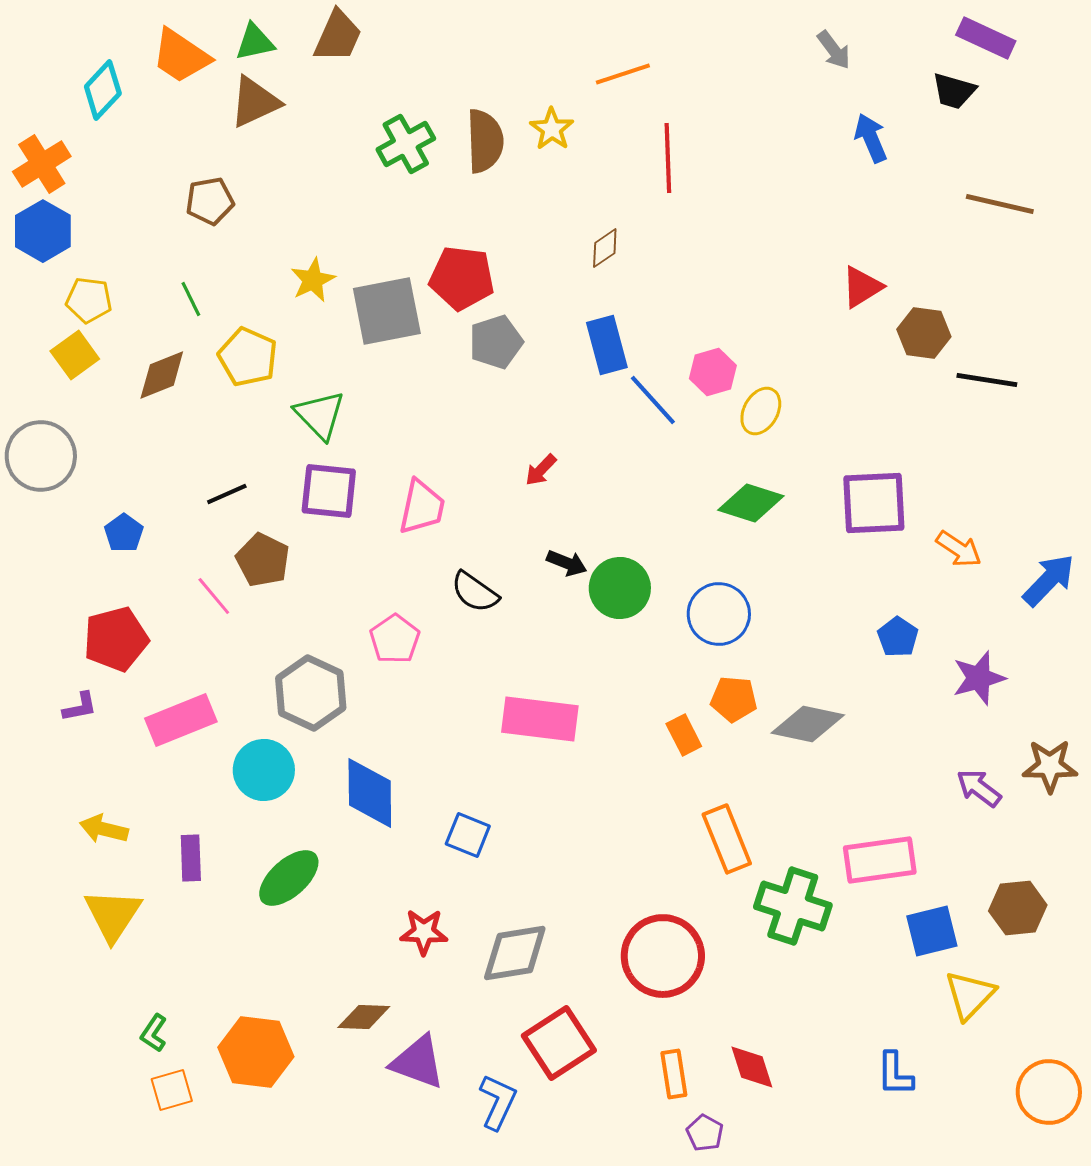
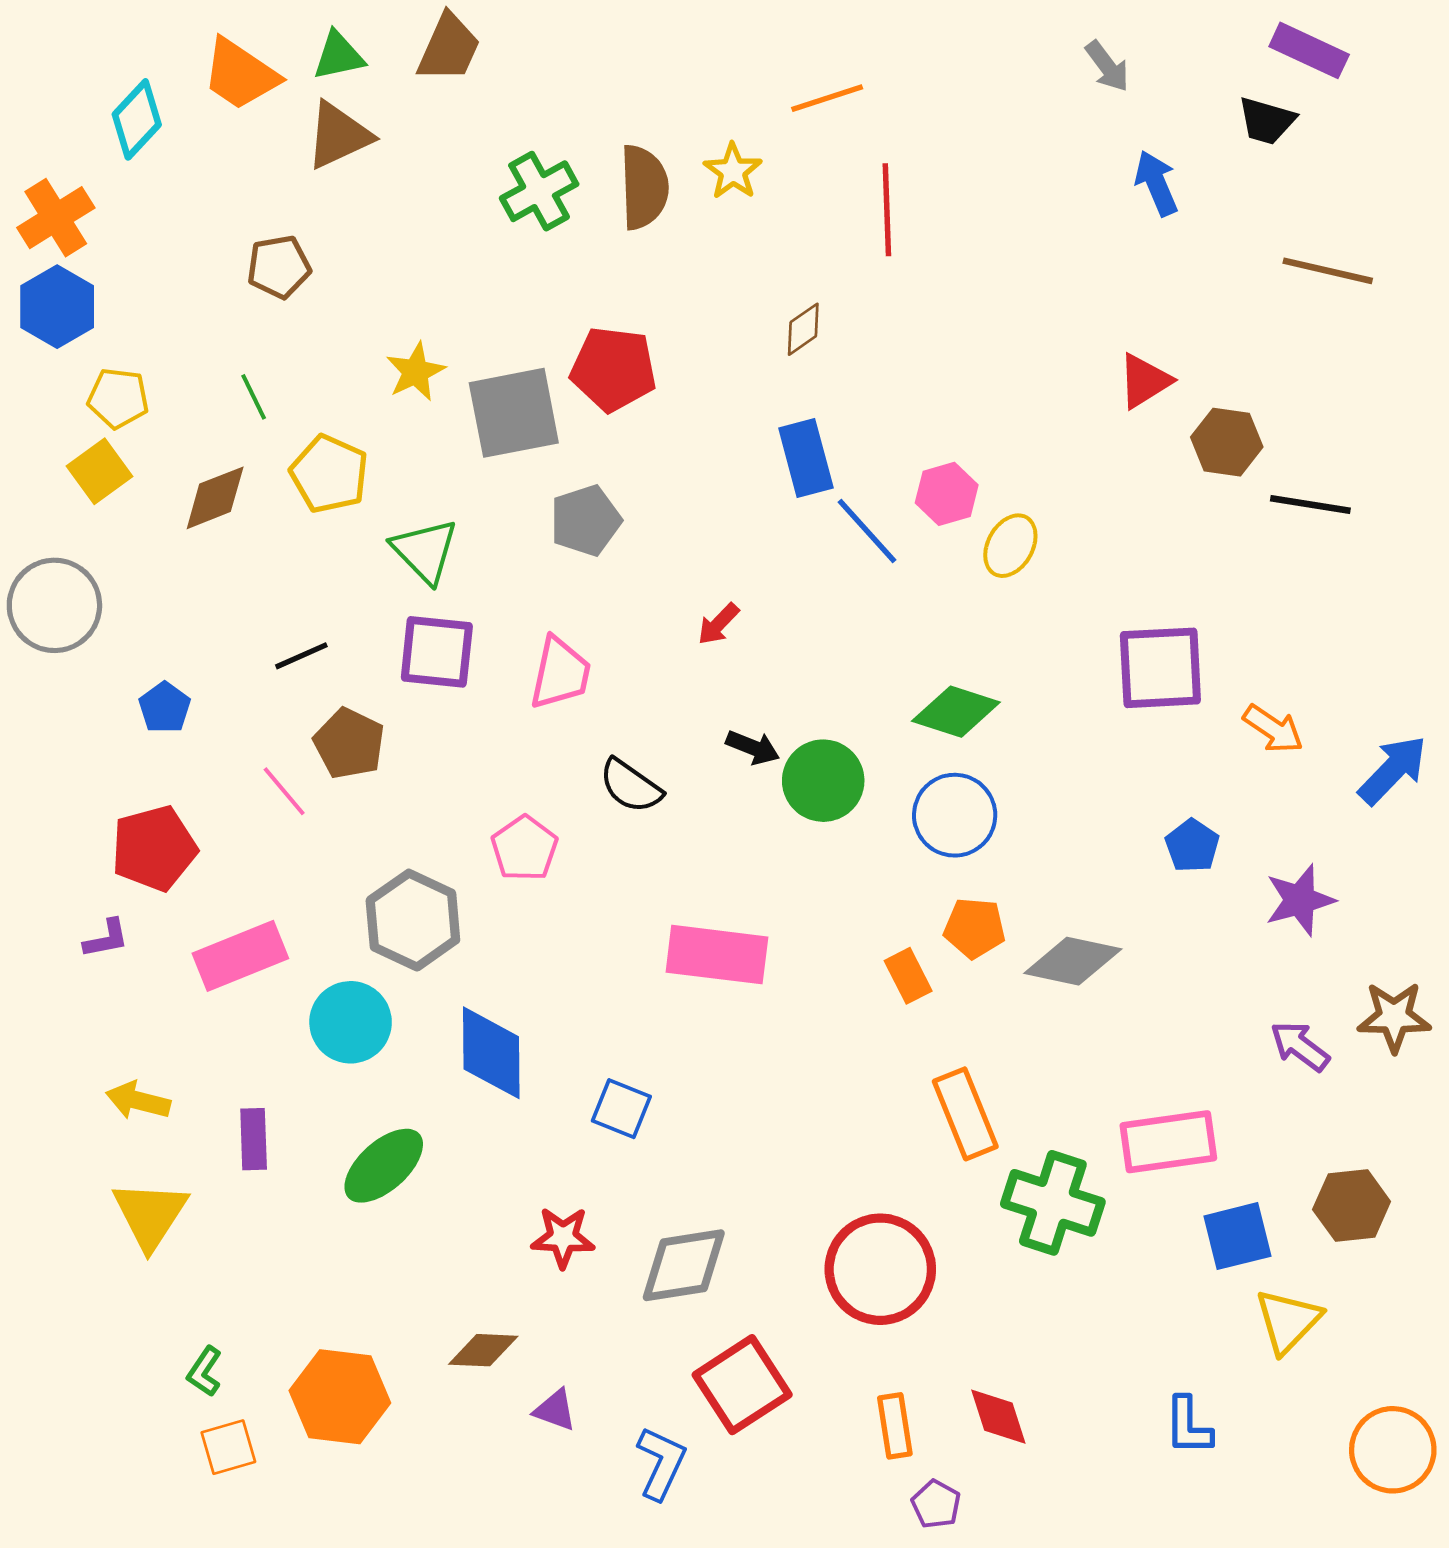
gray pentagon: (496, 342) -> (586, 520), moved
green diamond: (751, 503) -> (956, 712), moved
purple triangle: (418, 1062) -> (555, 1410), size x0.6

